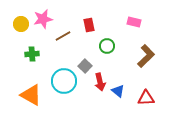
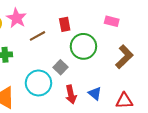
pink star: (43, 19) -> (17, 18), turned -30
green circle: (107, 46) -> (83, 46), size x1.6
red arrow: (100, 82) -> (71, 94), moved

